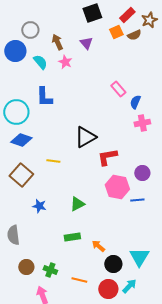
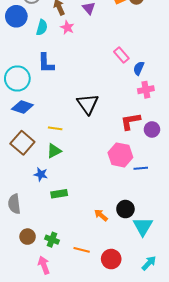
cyan semicircle: (40, 62) -> (42, 27), turned 56
black triangle: (85, 137) -> (88, 104), turned -35
red L-shape: (107, 157) -> (131, 121), moved
purple circle: (142, 173) -> (152, 129), moved
green triangle: (77, 204) -> (54, 151), moved
green rectangle: (72, 237) -> (59, 194), moved
black circle: (113, 264) -> (125, 209), moved
cyan arrow: (129, 286) -> (149, 263), moved

